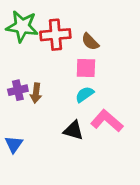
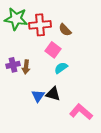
pink square: (86, 68) -> (53, 50), moved, turned 35
pink L-shape: (107, 121) -> (81, 112), moved
blue triangle: (14, 144) -> (38, 96), moved

